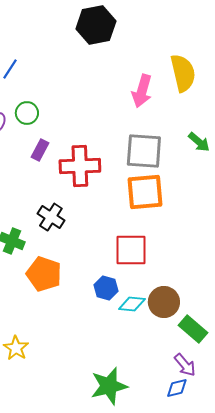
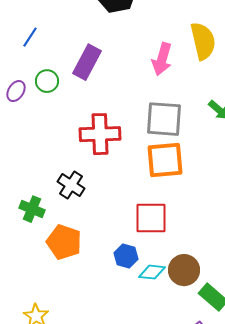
purple rectangle: (40, 150) -> (87, 62), moved, size x1.6

